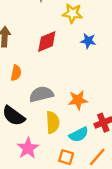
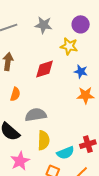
orange star: (78, 100) -> (86, 95), moved

